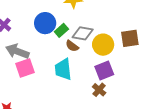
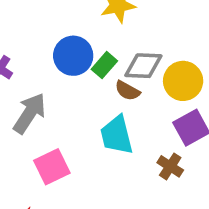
gray arrow: (17, 51) -> (30, 113), turned 110
pink square: (25, 68) -> (52, 167), moved
brown cross: (99, 90) -> (170, 166), moved

